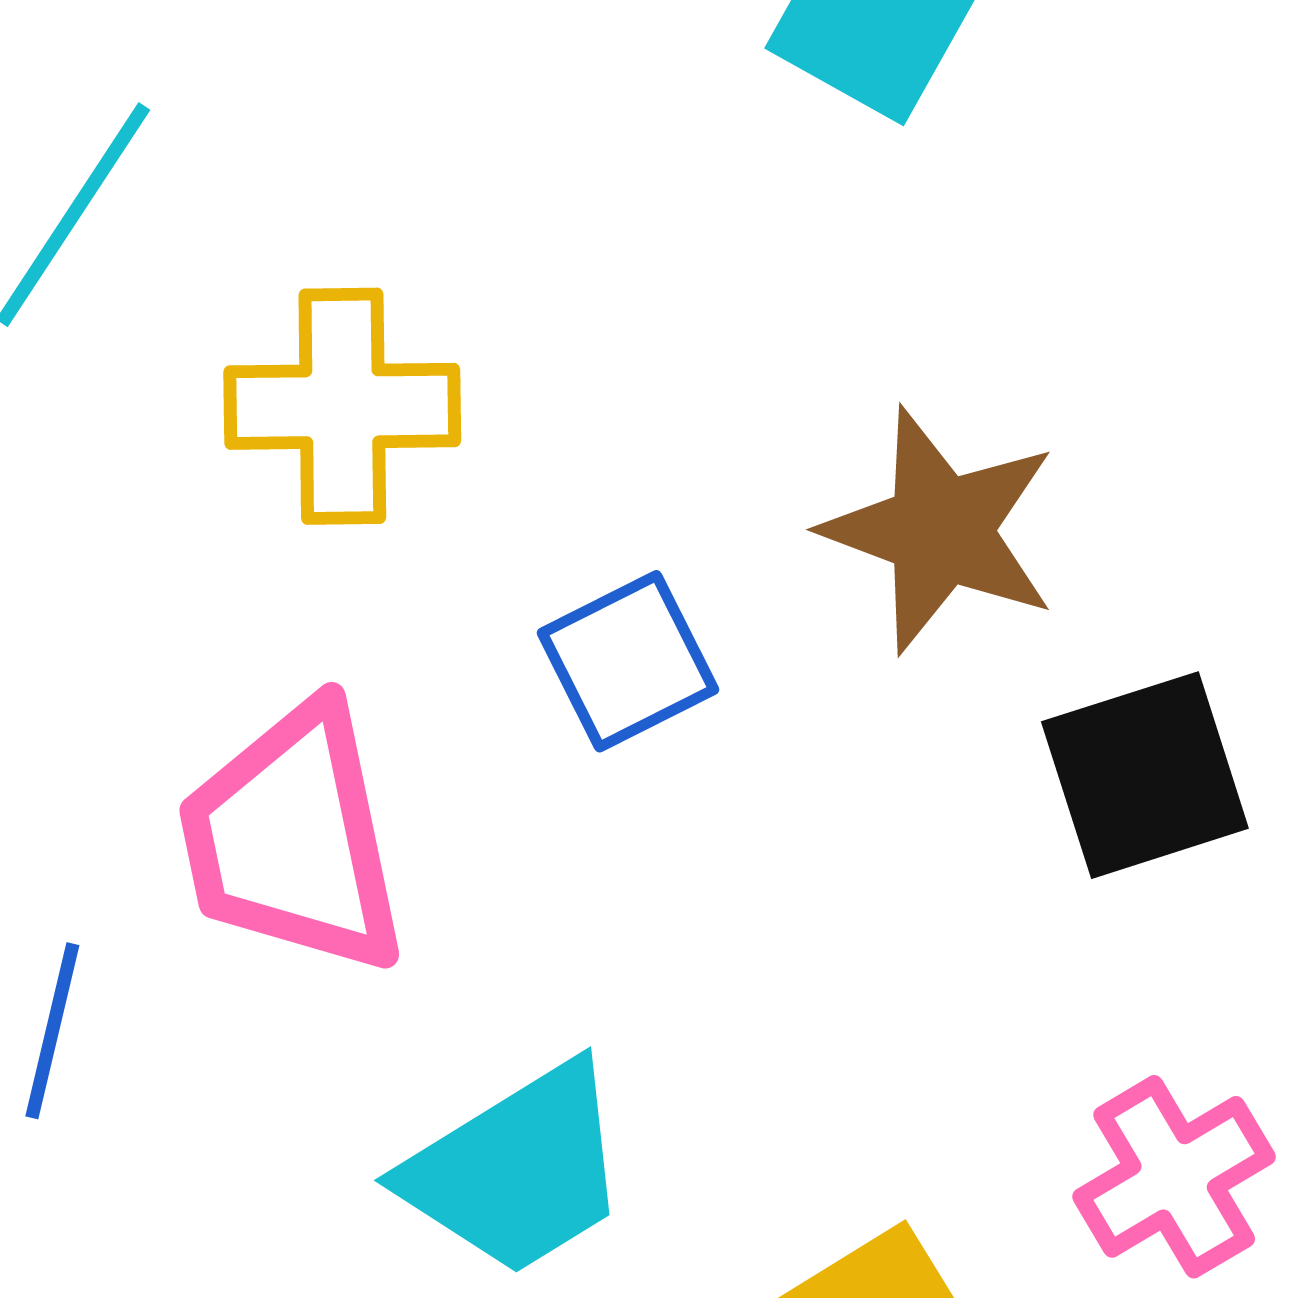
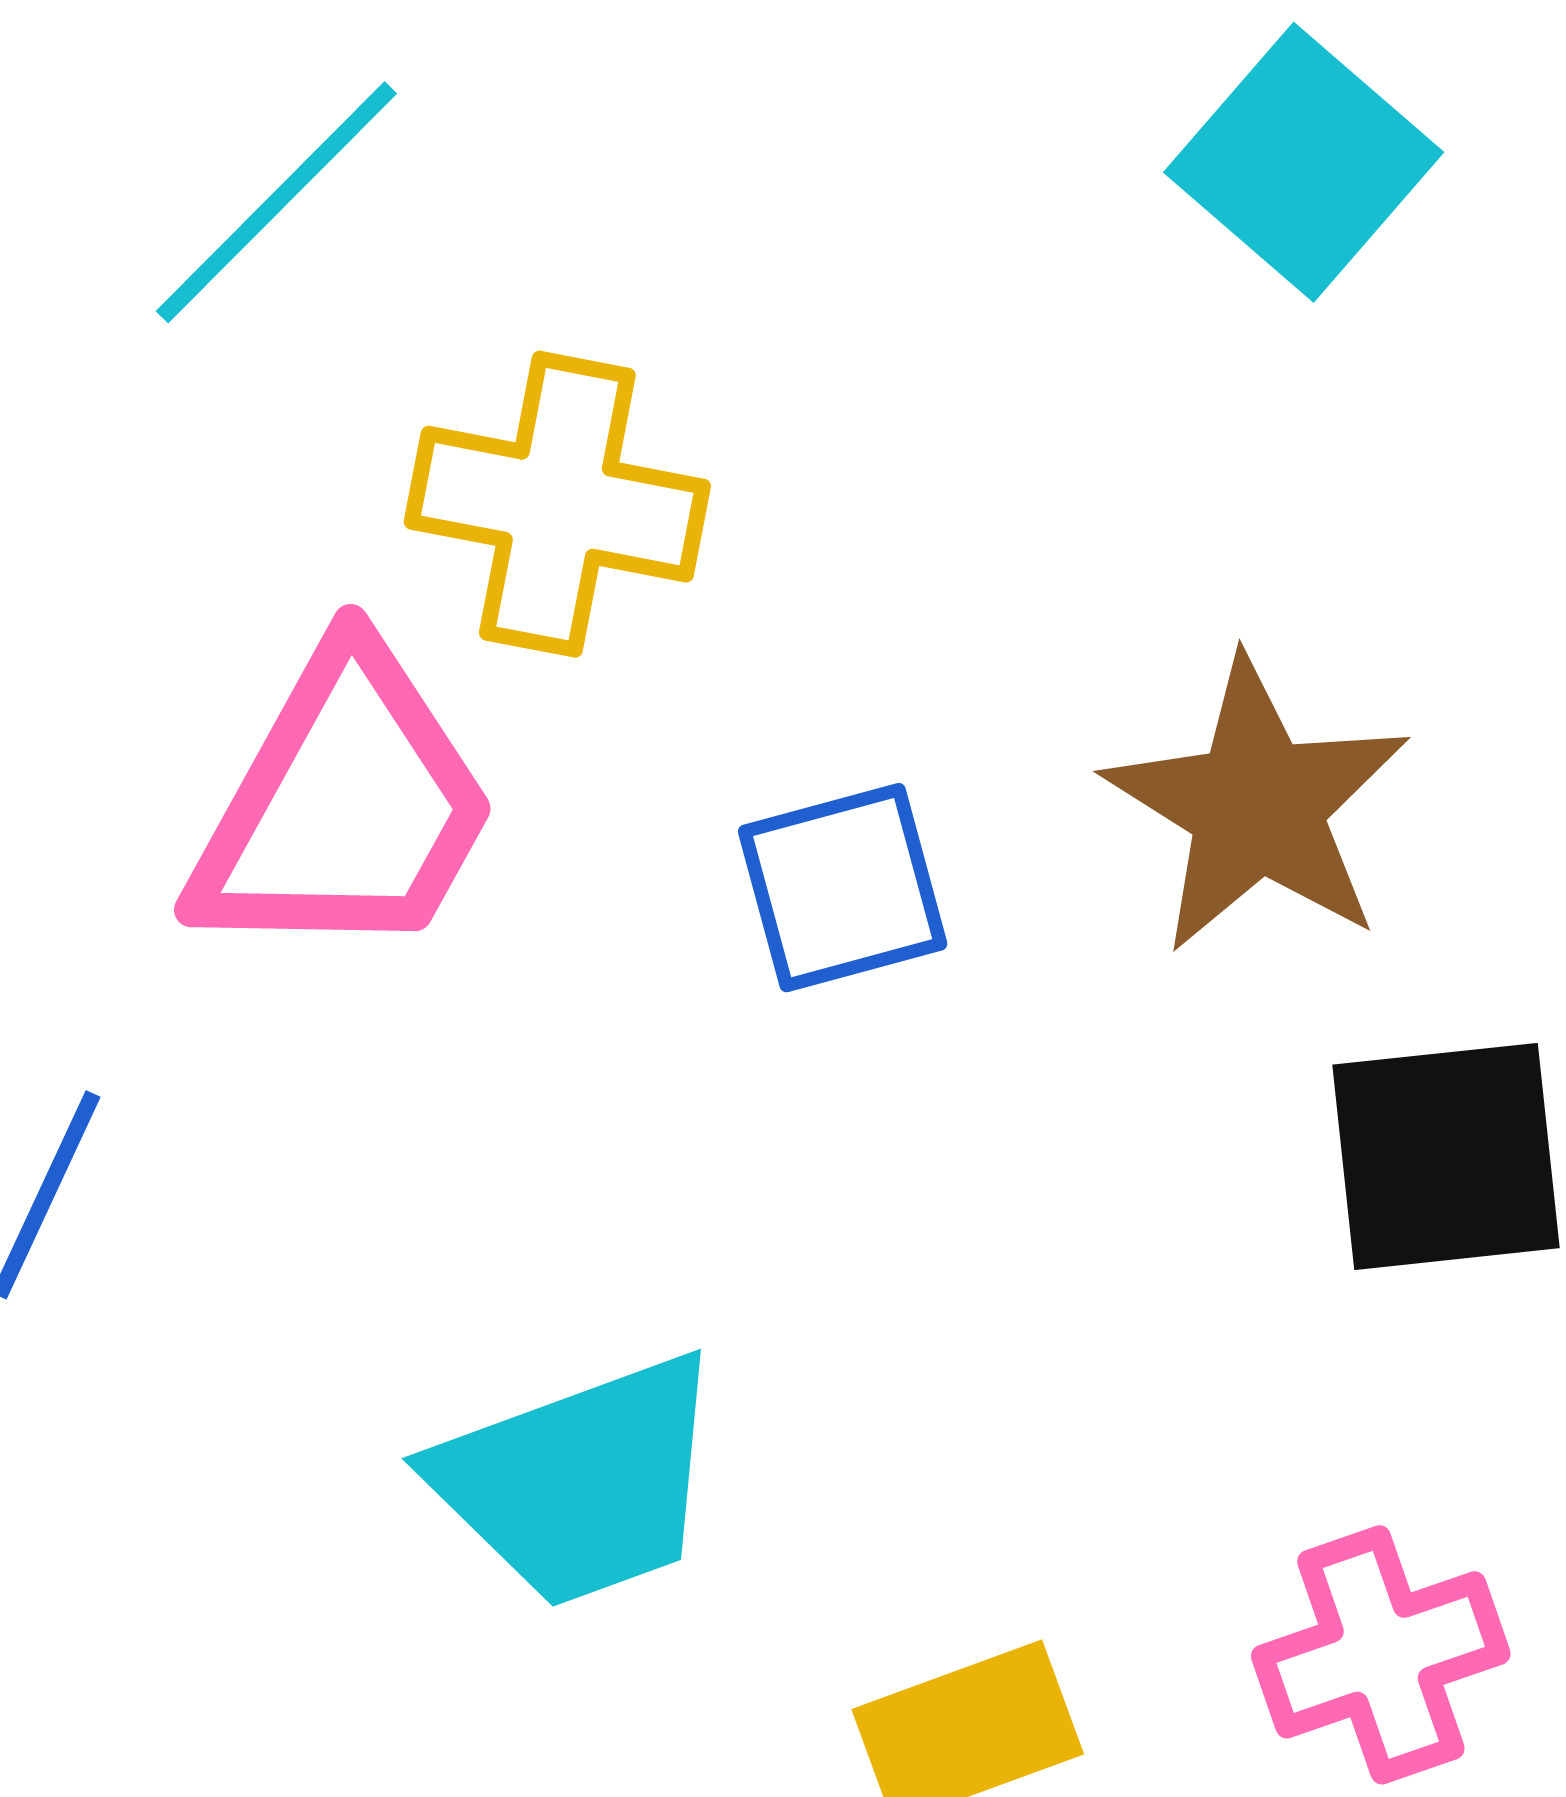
pink trapezoid: (293, 839) -> (344, 806), moved, turned -151

